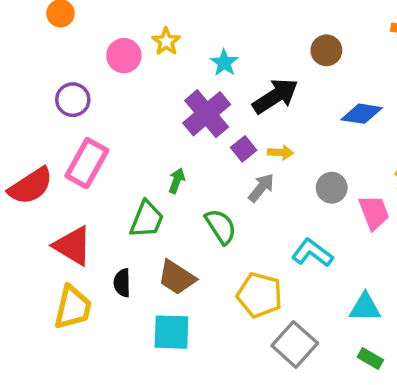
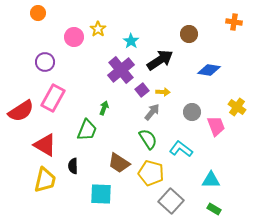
green semicircle: (221, 226) -> (148, 139), moved
brown trapezoid: (177, 278) -> (119, 163), moved

